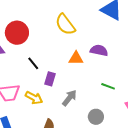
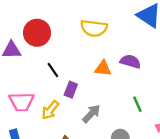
yellow semicircle: (65, 25) -> (94, 28), turned -50
green line: (108, 86) -> (137, 104), turned 40
yellow arrow: (34, 98) -> (50, 110), turned 96

